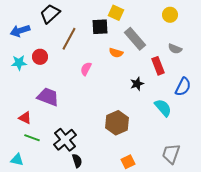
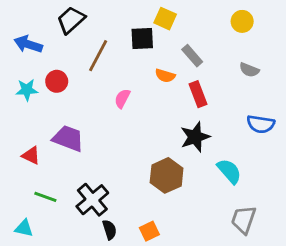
blue arrow: (20, 31) -> (28, 44), turned 36
gray rectangle: (135, 39) -> (192, 56), size x0.7
red rectangle: (158, 66) -> (198, 94), moved
black star: (137, 84) -> (195, 137), moved, size x1.5
blue semicircle: (183, 87) -> (261, 124), turned 72
cyan semicircle: (163, 108) -> (229, 171), moved
red triangle: (25, 118) -> (31, 155), moved
orange square: (128, 162) -> (149, 231), moved

